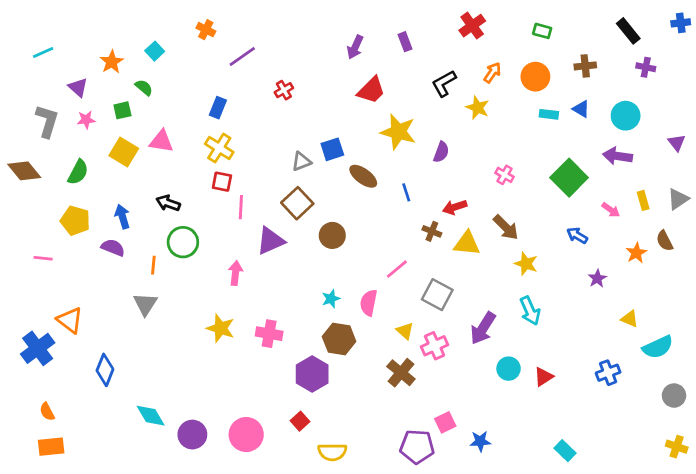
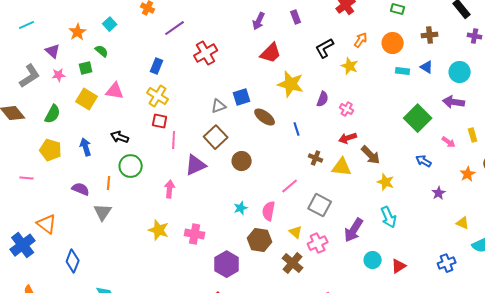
red cross: (284, 90) -> (206, 53), size x1.6
gray L-shape: (47, 121) -> (30, 76), turned 40
pink cross: (504, 175) -> (347, 109), moved
red arrow: (455, 207) -> (348, 138), moved
purple semicircle: (113, 248) -> (81, 189), moved
brown hexagon: (339, 339) -> (260, 240), moved

